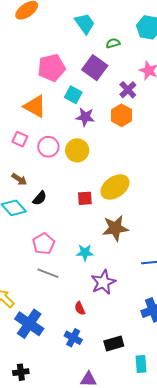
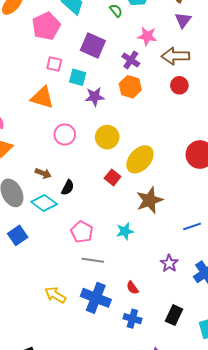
green semicircle: (113, 43) -> (116, 11), moved, turned 80
pink pentagon: (52, 68) -> (46, 26), moved
pink square: (20, 139) -> (54, 64), moved
yellow circle: (77, 150) -> (107, 137), moved
red square: (85, 198) -> (113, 177), turned -35
purple star: (103, 282) -> (169, 263), moved, size x0.7
blue cross: (29, 324) -> (96, 298), moved
black rectangle: (114, 343) -> (174, 315), turned -36

